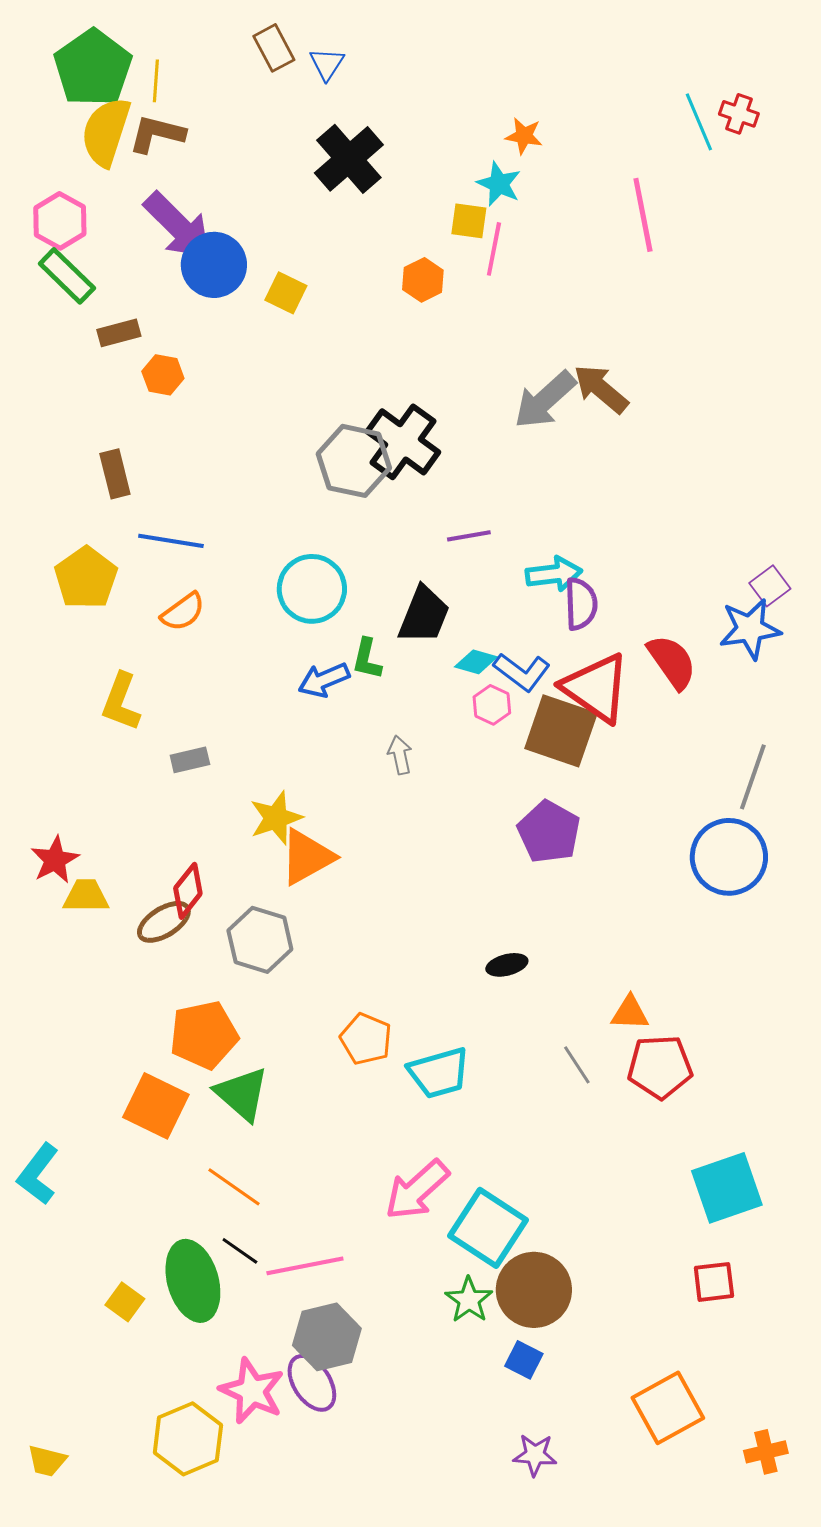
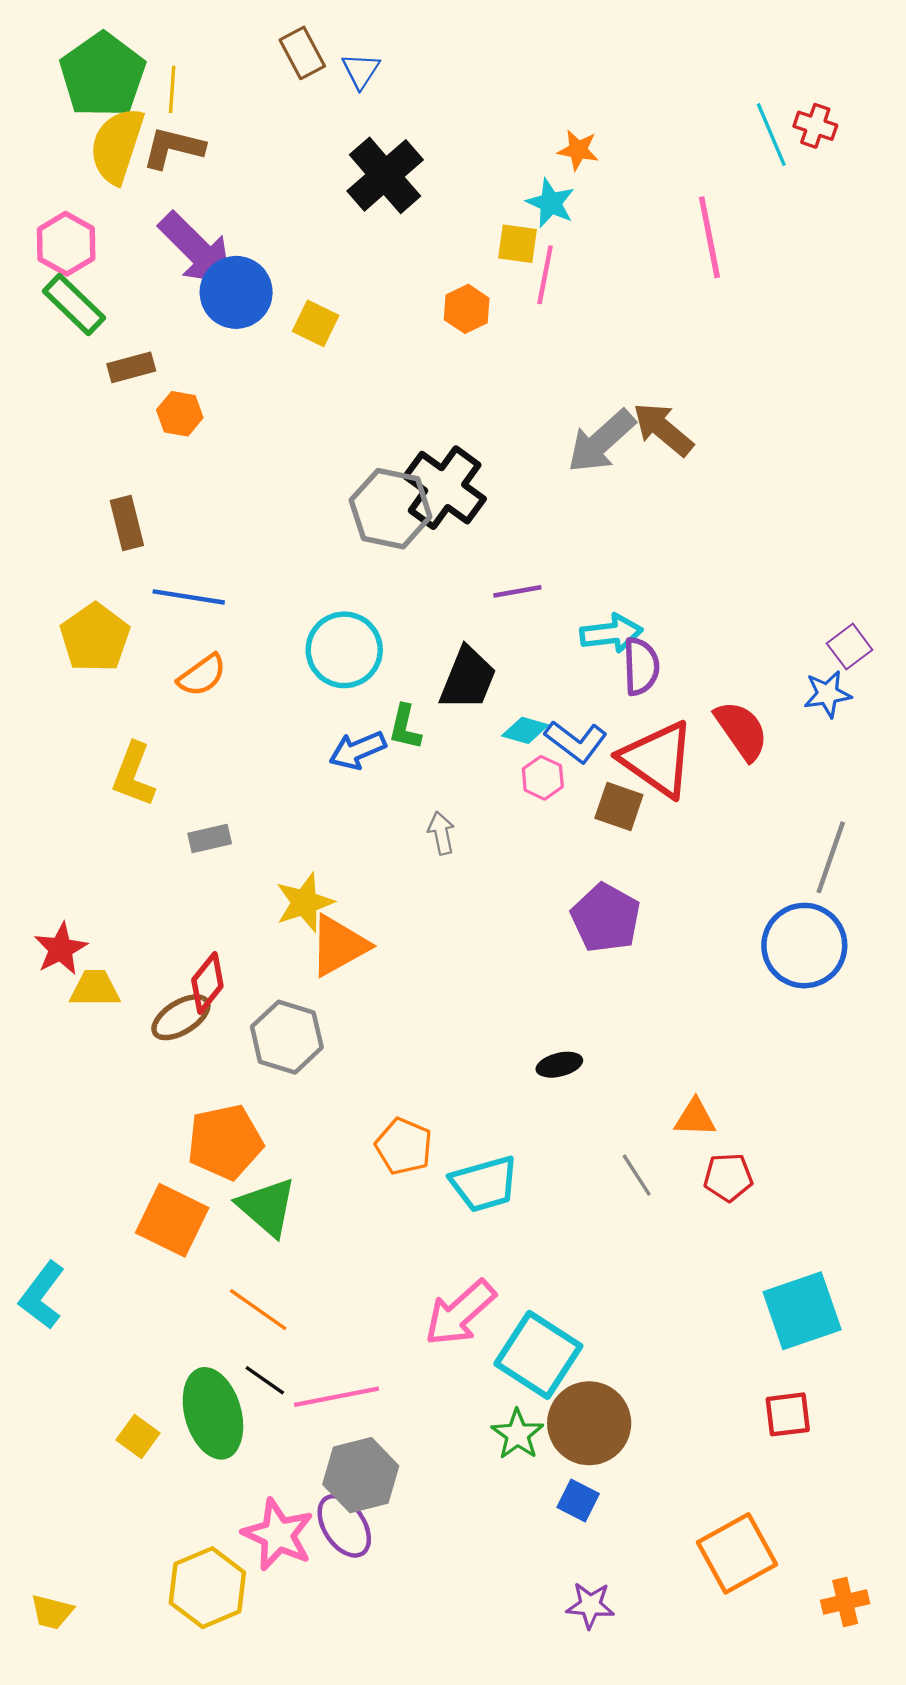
blue star: (750, 629) -> (827, 694), size x0.7
brown square: (561, 731) -> (619, 807), size x0.6
red pentagon: (660, 1067) -> (728, 1177), size x0.7

